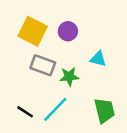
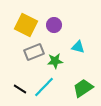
gray rectangle: (43, 65) -> (34, 52), turned -42
green trapezoid: (104, 111) -> (83, 88), turned -110

